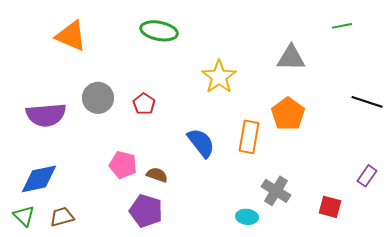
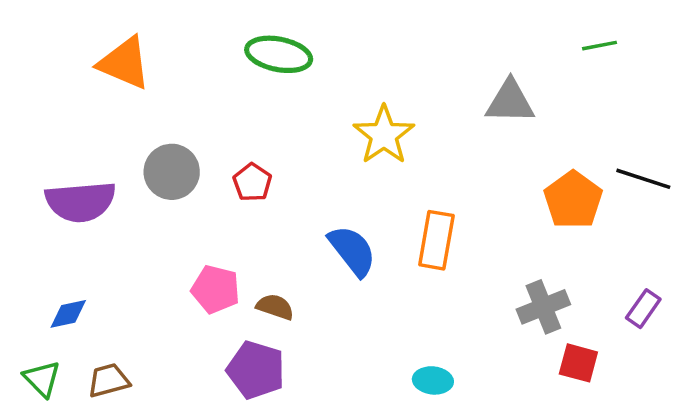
orange pentagon: (288, 114) -> (573, 200), moved
blue diamond: (39, 179) -> (68, 314), size x0.6
gray cross: (276, 191) -> (543, 307), moved, turned 36

